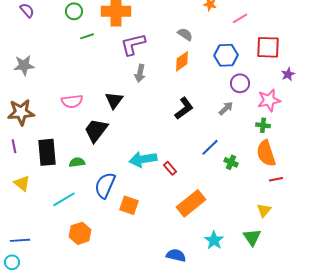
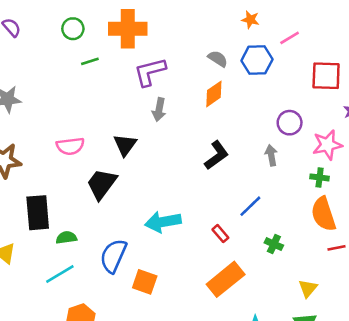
blue hexagon: (226, 55) -> (257, 60), moved
gray arrow: (226, 108) -> (271, 155), turned -56
green semicircle: (77, 162) -> (66, 238), moved
green cross: (231, 162) -> (274, 244), moved
red rectangle: (170, 168) -> (220, 234), moved
yellow triangle: (264, 210) -> (308, 288), moved

